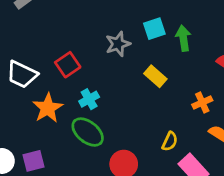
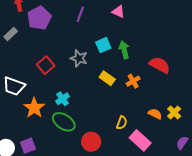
gray star: (118, 44) -> (79, 58), turned -30
red square: (68, 65) -> (46, 65), moved
orange cross: (202, 103) -> (133, 81), moved

